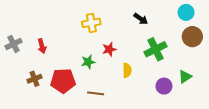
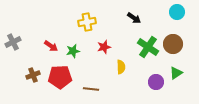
brown circle: (192, 37) -> (173, 44), moved
red arrow: (42, 46) -> (51, 46), moved, turned -40
green cross: (156, 49) -> (148, 47), turned -30
green star: (88, 62) -> (73, 51), moved

